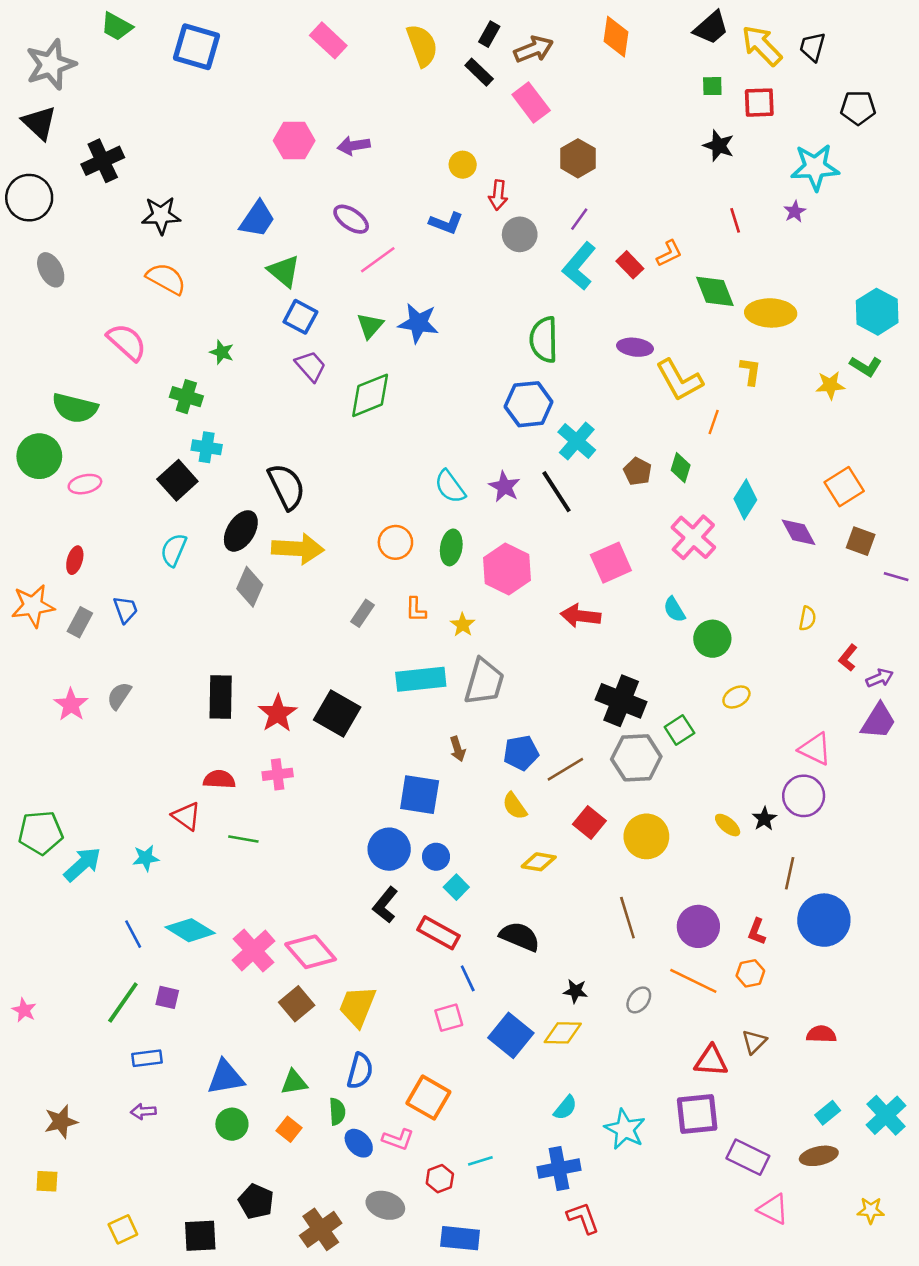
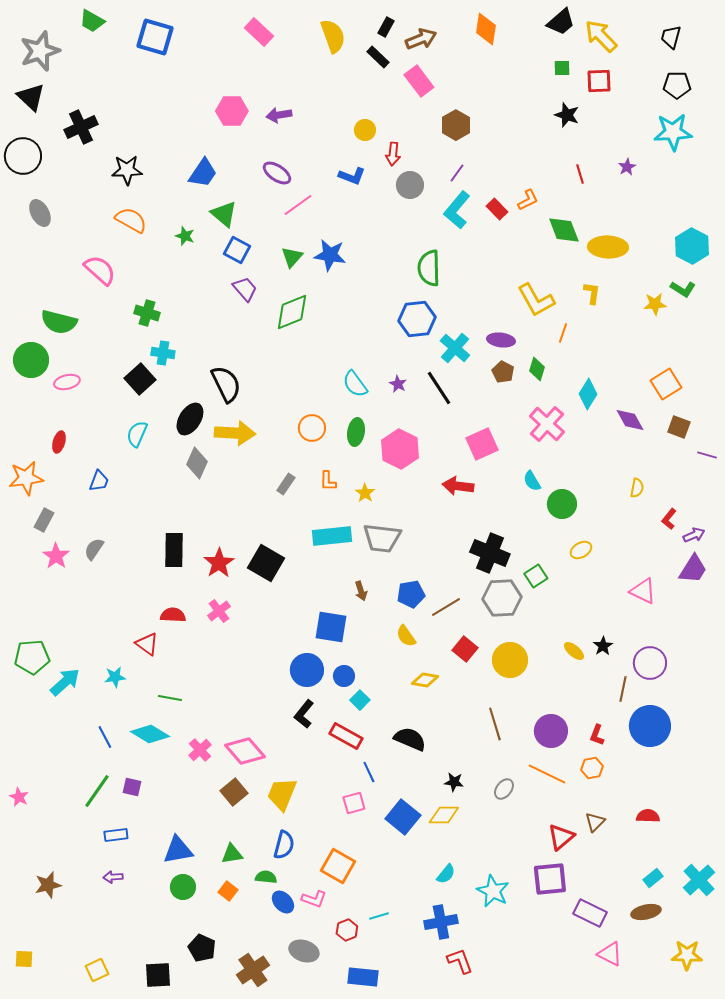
black trapezoid: (812, 47) -> (671, 37), moved
cyan star: (815, 167) -> (673, 132), moved
purple ellipse: (635, 347) -> (501, 340), moved
green star: (222, 352) -> (185, 236), moved
purple star: (504, 487) -> (398, 384), size x0.7
blue trapezoid: (125, 610) -> (99, 481), turned 40
gray rectangle: (80, 622) -> (44, 520), moved
gray trapezoid: (484, 682) -> (382, 538), turned 81
pink cross: (278, 774) -> (219, 611), turned -30
purple circle: (804, 796) -> (650, 663), moved
green line: (243, 839) -> (170, 698), moved
pink cross: (254, 951) -> (200, 750), size x0.7
red triangle: (711, 1061) -> (561, 837), turned -44
green semicircle: (337, 1111) -> (266, 877), turned -80
yellow square: (47, 1181) -> (24, 959), moved
yellow star: (871, 1210) -> (687, 955), size x1.4

